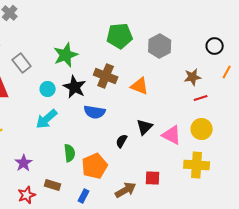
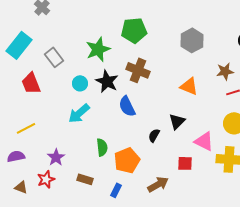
green pentagon: (120, 36) -> (134, 30), moved
orange triangle: (140, 86) -> (189, 86), moved
blue semicircle: (95, 112) -> (127, 106), turned 55
pink triangle: (172, 135) -> (204, 141), moved
red square: (153, 178) -> (185, 163), moved
red star: (27, 195) -> (46, 179), moved

